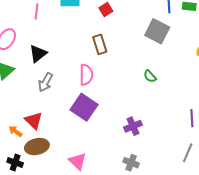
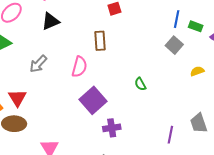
gray square: (157, 31) -> (174, 45), moved, size x0.7
black triangle: (38, 54) -> (50, 21), moved
purple square: (84, 107) -> (93, 100), moved

